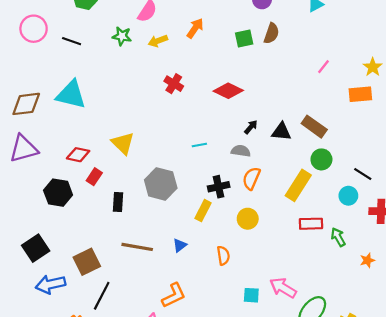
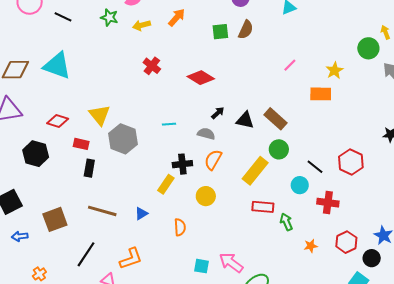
red rectangle: (94, 177) -> (81, 144), moved, turned 63
gray hexagon: (161, 184) -> (123, 139), moved
blue arrow: (51, 284) -> (20, 236), size x0.6
black line: (102, 296) -> (86, 254), moved

